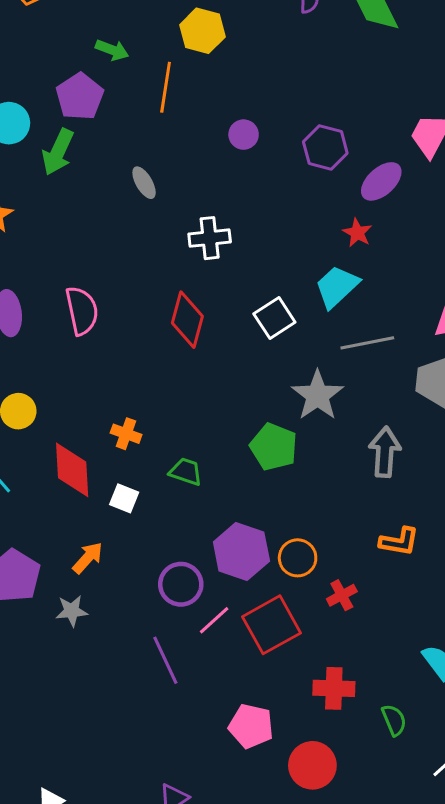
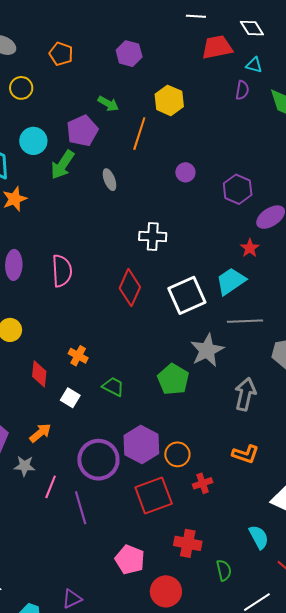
gray ellipse: (144, 183) -> (109, 180), moved
white square: (274, 318) -> (187, 295), size x1.4
red diamond: (72, 470) -> (39, 374), size x0.7
purple circle: (181, 584) -> (98, 460), size x1.4
pink line: (214, 620) -> (51, 487), moved, turned -35

